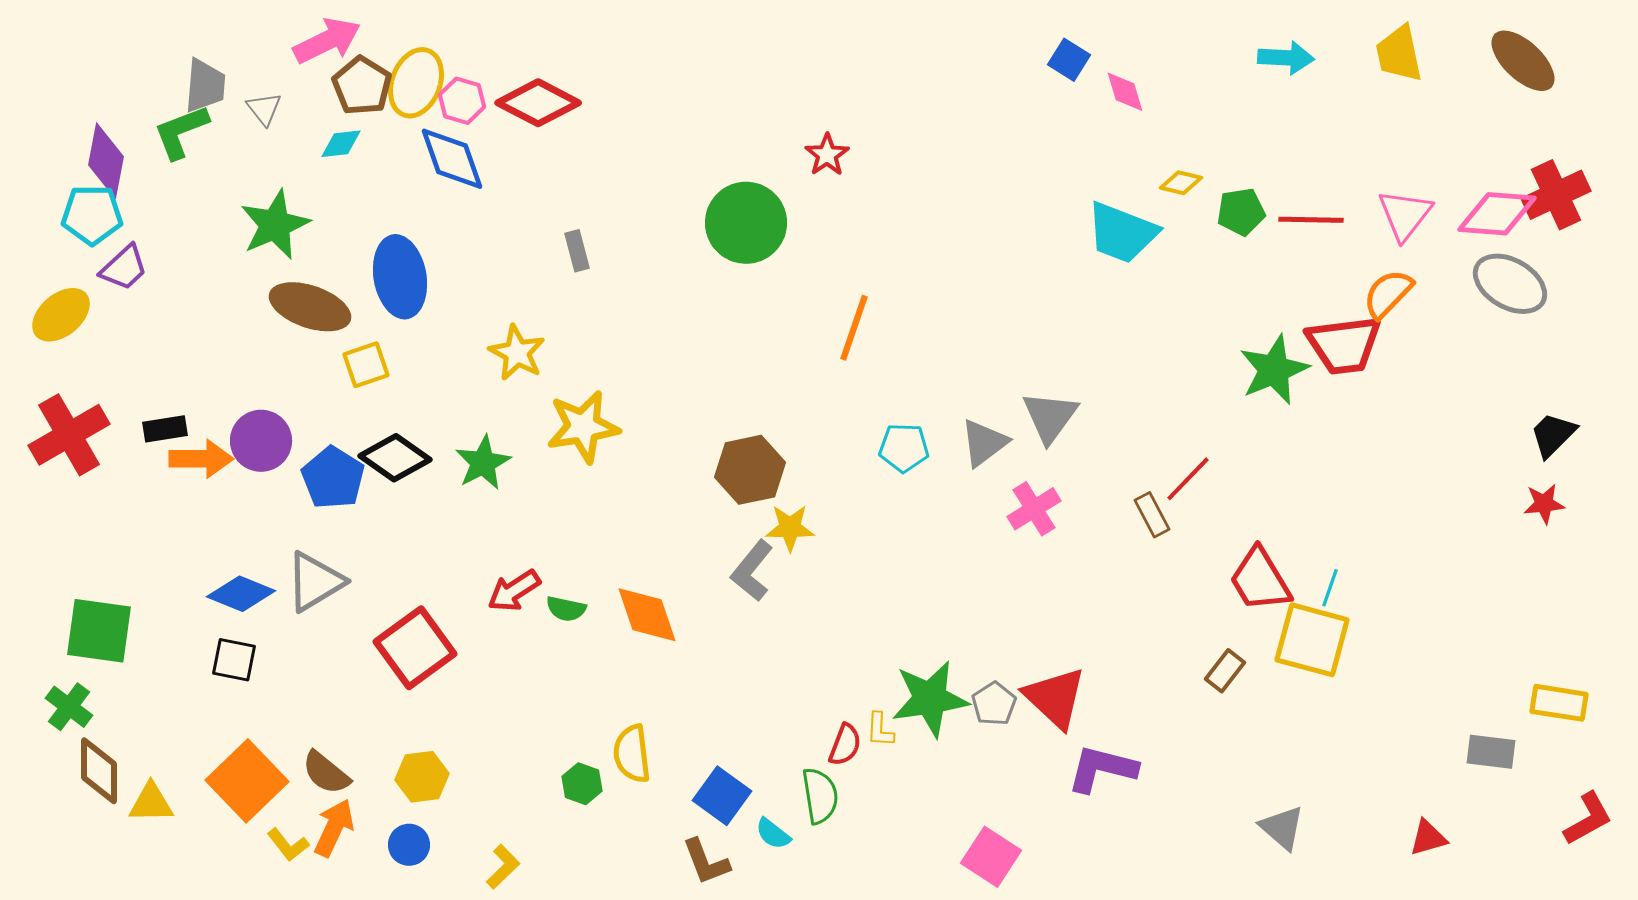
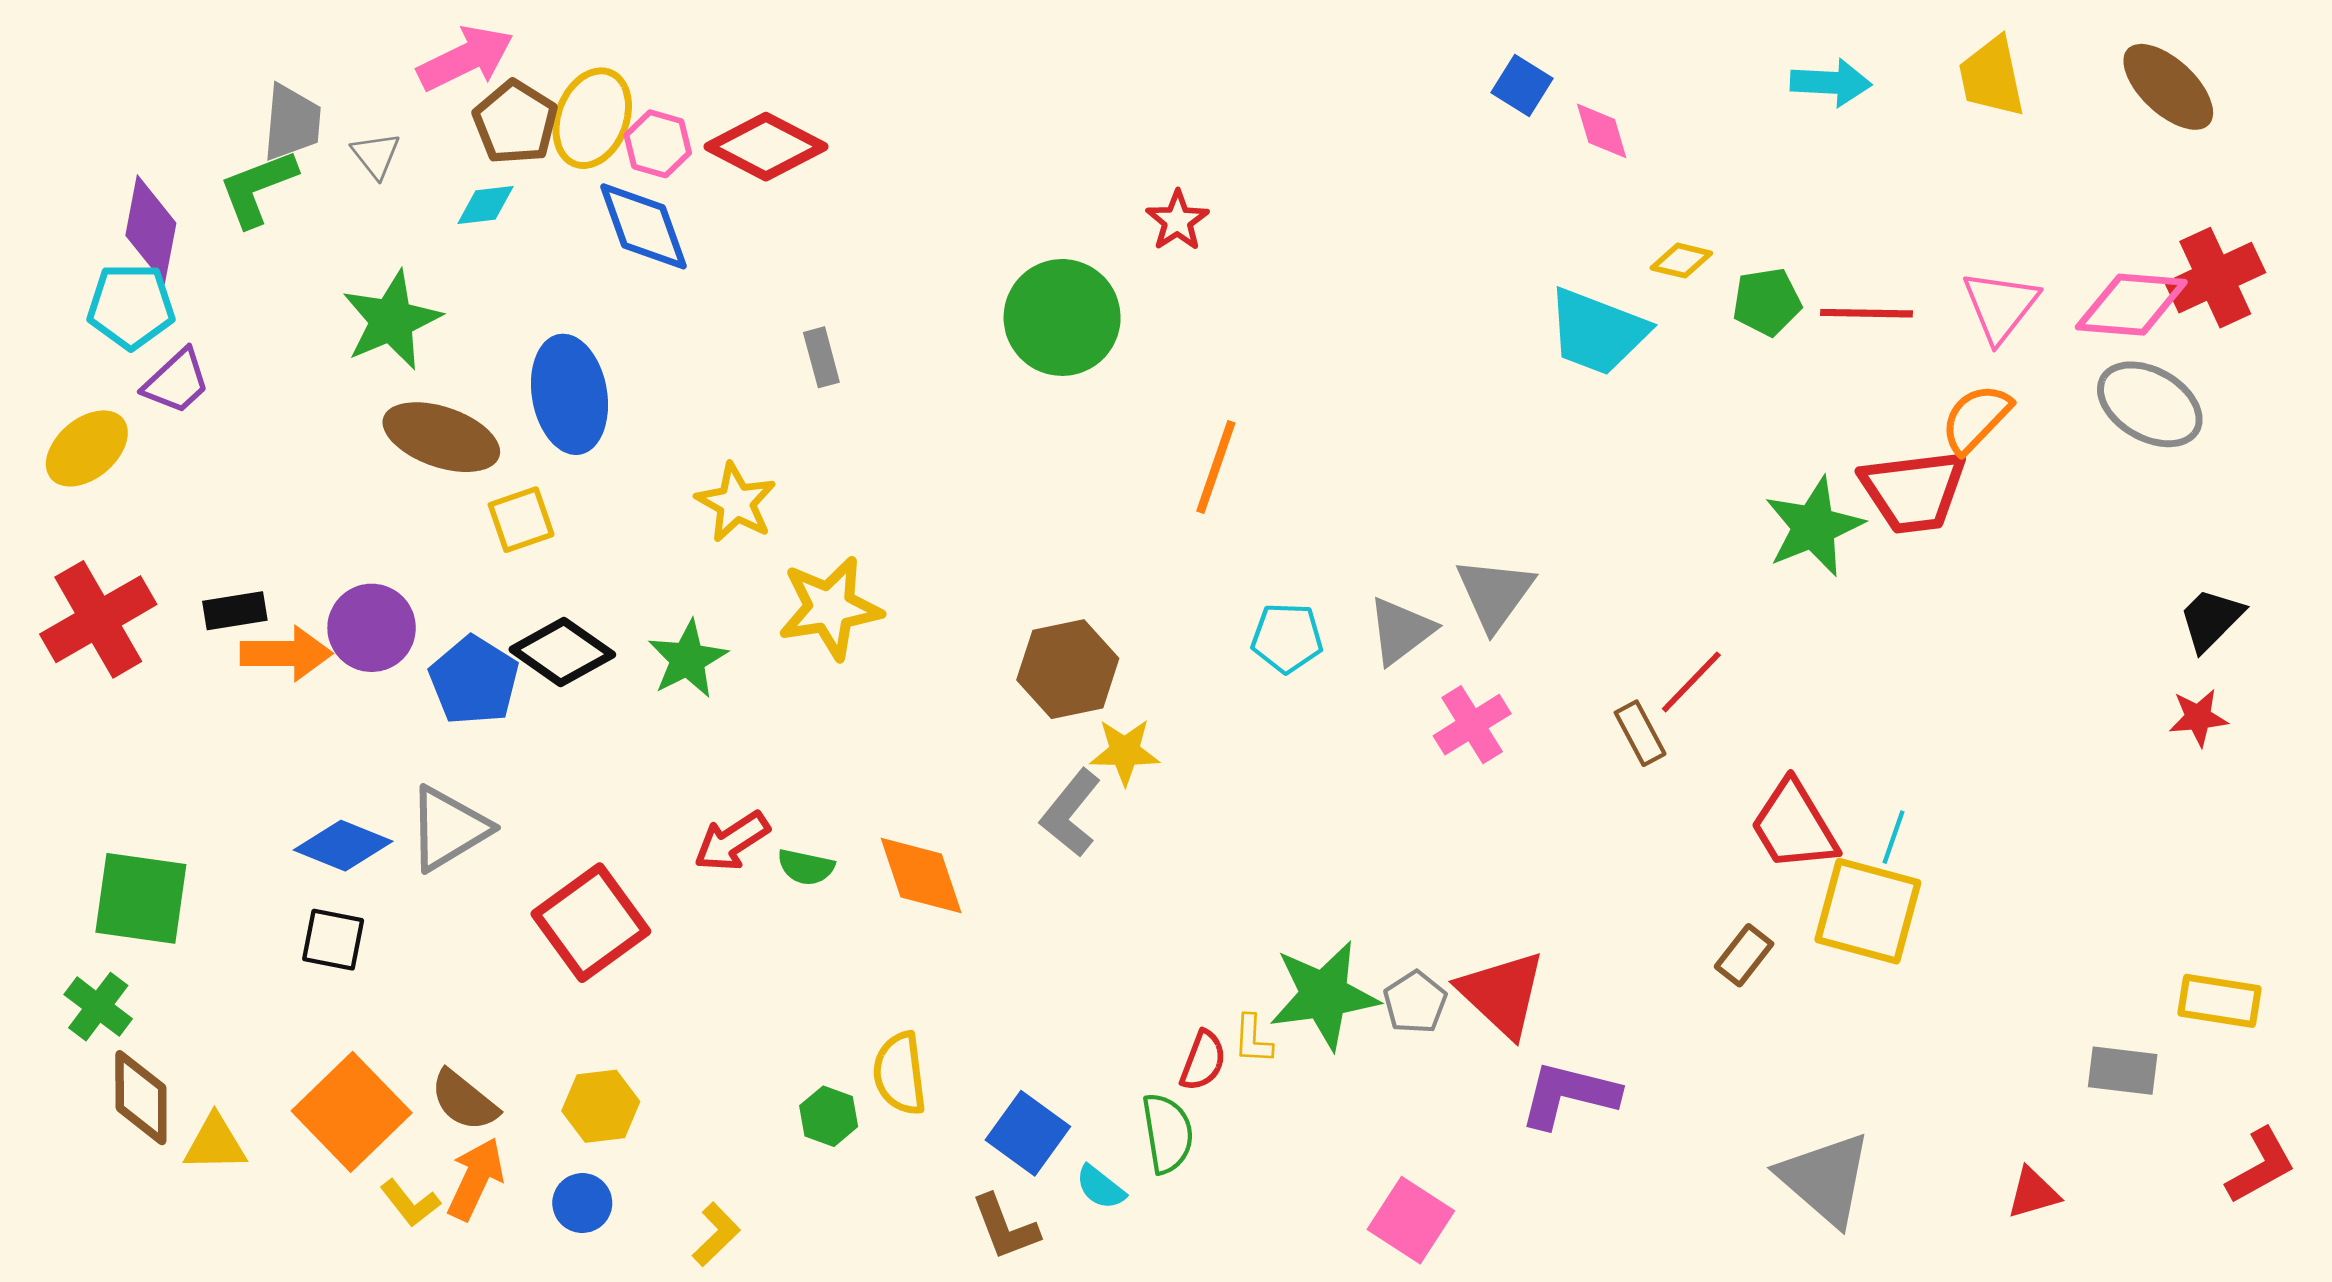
gray triangle: (1282, 828) -> (1825, 1179), size x1.5

